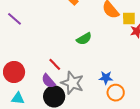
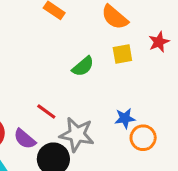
yellow square: (129, 18) -> (122, 54), moved
purple semicircle: (48, 81) -> (25, 139), moved

